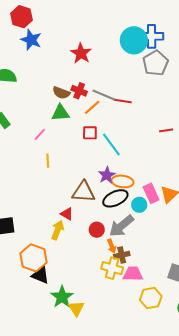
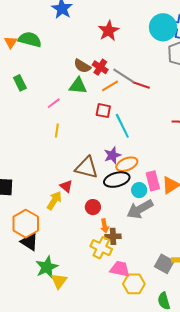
orange ellipse: (123, 181) -> (127, 164), turned -40
gray arrow: (121, 226) -> (140, 209), moved
pink trapezoid: (133, 274) -> (120, 269), moved

